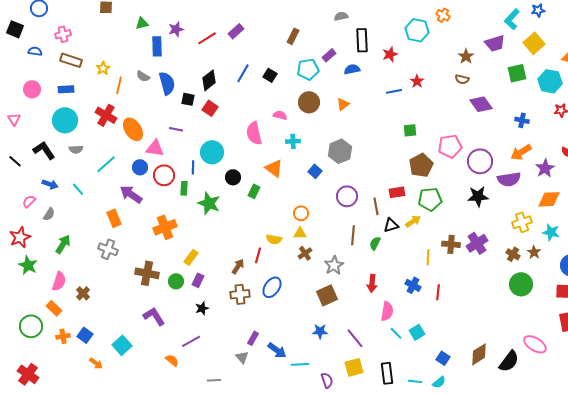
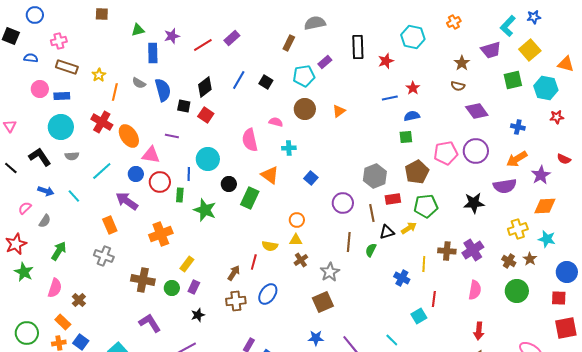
orange cross: (443, 15) -> (454, 22), moved, turned 32
gray semicircle: (341, 16) -> (315, 23), moved, size x1.5
blue semicircle: (352, 69) -> (412, 116), moved
pink circle: (32, 89) -> (40, 89), moved
gray hexagon: (340, 151) -> (375, 176), moved
purple circle: (480, 161) -> (476, 151), moved
green rectangle: (254, 191) -> (250, 198), size x1.5
red arrow: (372, 283) -> (479, 331), moved
blue cross: (413, 285) -> (402, 278), moved
orange rectangle: (54, 308) -> (63, 322), moved
pink semicircle: (387, 311) -> (475, 290), moved
cyan square: (417, 332) -> (419, 316), moved

